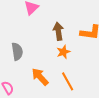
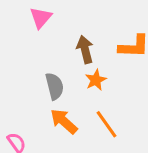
gray semicircle: (17, 52) -> (55, 86), moved

